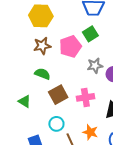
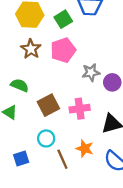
green square: (90, 34) -> (63, 19), moved
brown star: (42, 46) -> (31, 49), turned -30
green semicircle: (42, 74) -> (20, 85), moved

